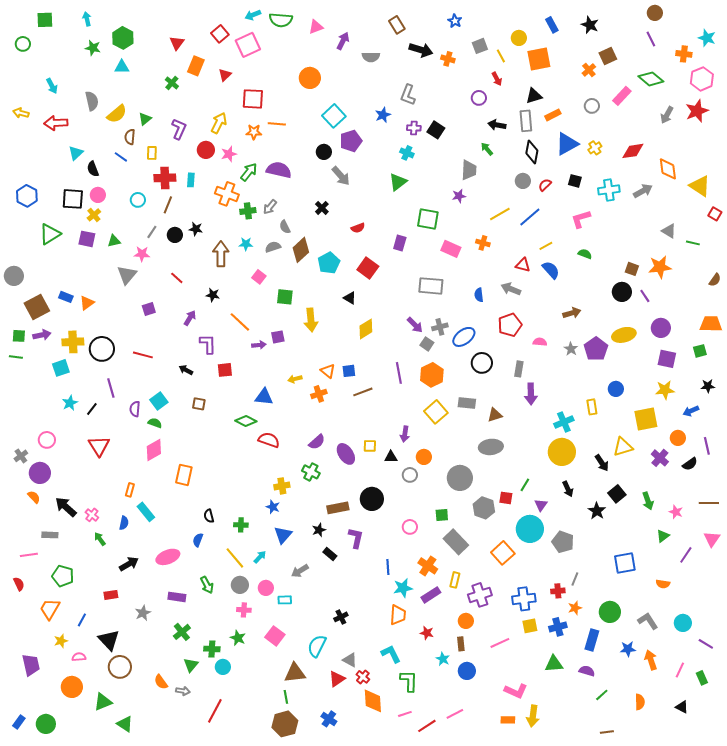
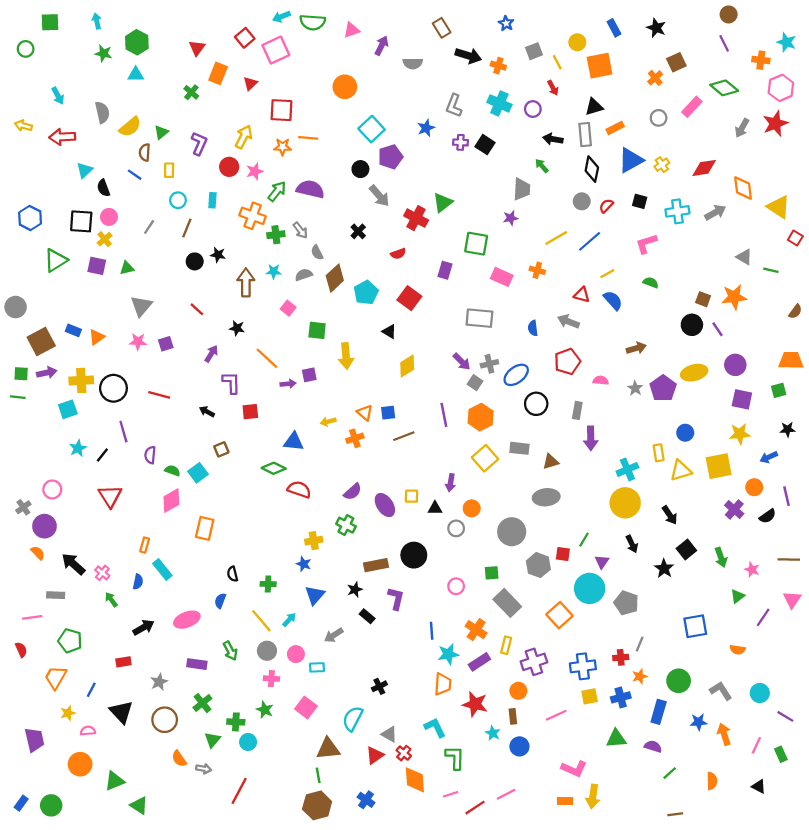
cyan cross: (407, 153) -> (499, 103), moved, size x1.5
red cross: (165, 178) -> (416, 218), moved, turned 30
cyan circle: (138, 200) -> (178, 200), moved
gray arrow: (270, 207) -> (300, 230), turned -77
gray line: (152, 232) -> (149, 227), moved
pink star: (142, 254) -> (138, 342), moved
cyan square: (159, 401) -> (198, 473), moved
brown square: (199, 404) -> (221, 449), turned -32
yellow triangle: (623, 447) -> (681, 471), moved
red star: (427, 633) -> (475, 704), size x1.6
brown circle: (120, 667) -> (165, 720), moved

